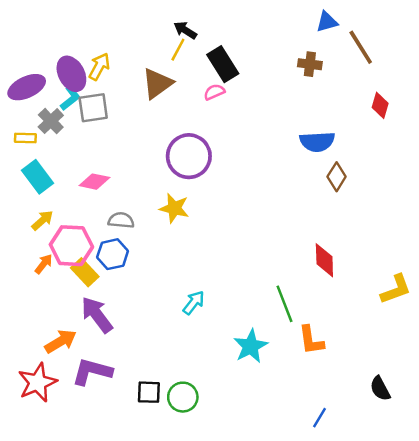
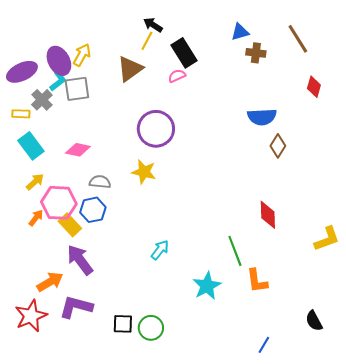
blue triangle: (327, 22) -> (240, 32), moved

